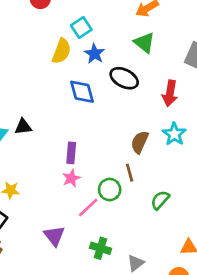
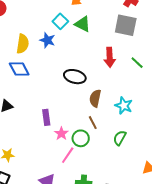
cyan square: (81, 27) -> (60, 21), moved
black ellipse: (124, 78) -> (75, 77), moved
blue diamond: (82, 92) -> (19, 69), moved
cyan star: (174, 134) -> (124, 106), moved
pink star: (71, 178) -> (61, 134), moved

